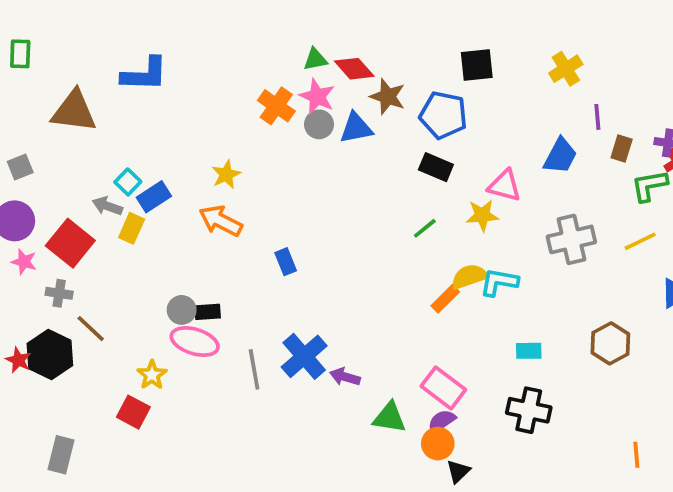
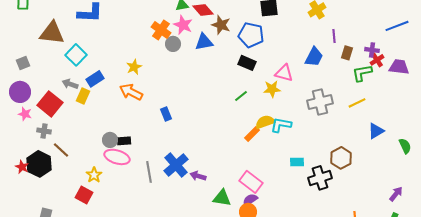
gray circle: (319, 124) -> (173, 44), moved
cyan square: (128, 182) -> (76, 55), moved, size x1.5
black cross: (529, 410) -> (320, 178), moved, turned -30

